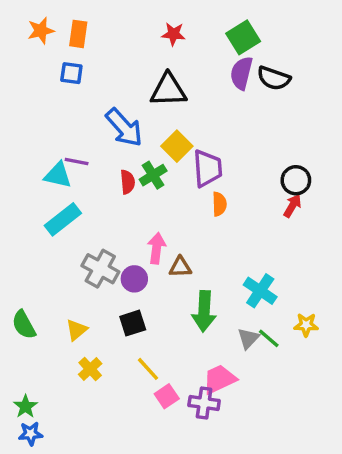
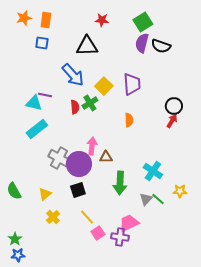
black triangle: (168, 90) -> (87, 46), moved
purple trapezoid: (207, 168) -> (132, 84), moved
purple circle: (134, 279) -> (79, 164), size x1.6

